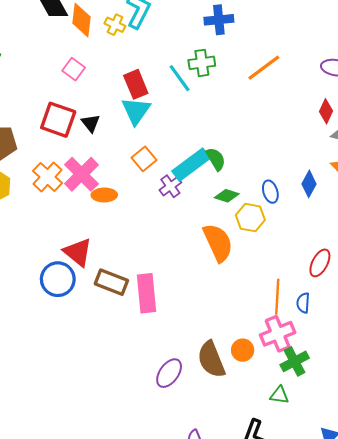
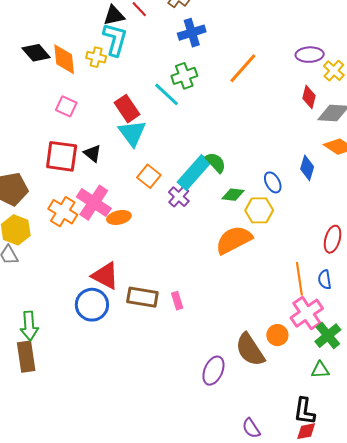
orange semicircle: (218, 243) -> (234, 240), turned -81
pink rectangle: (147, 293) -> (177, 301), size x0.5

